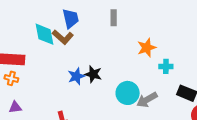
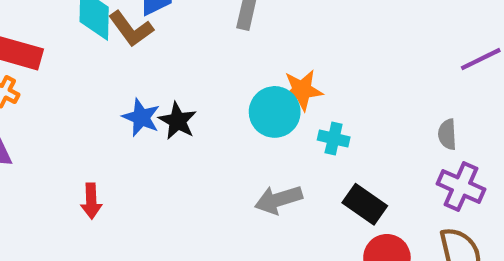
blue star: (76, 76) -> (141, 117), turned 30
cyan circle: (128, 93) -> (275, 112), moved

